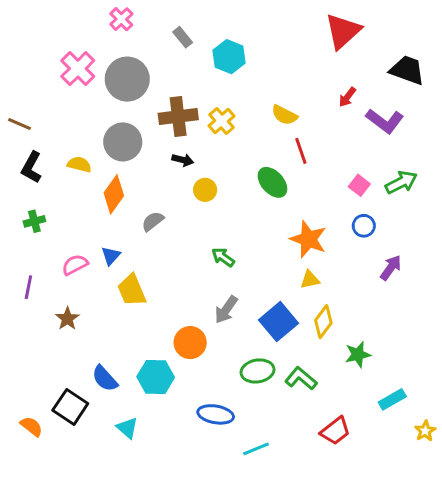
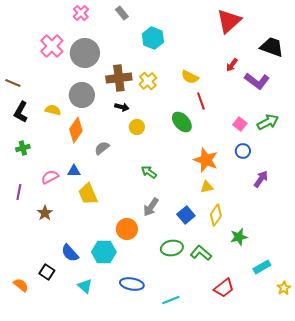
gray rectangle: (183, 37) -> (122, 13), moved
blue triangle: (111, 256) -> (74, 171), turned 48
blue square: (278, 322) -> (186, 215), size x0.7
black square: (70, 407) -> (47, 272), size x0.7
blue ellipse: (216, 414) -> (132, 284), moved

